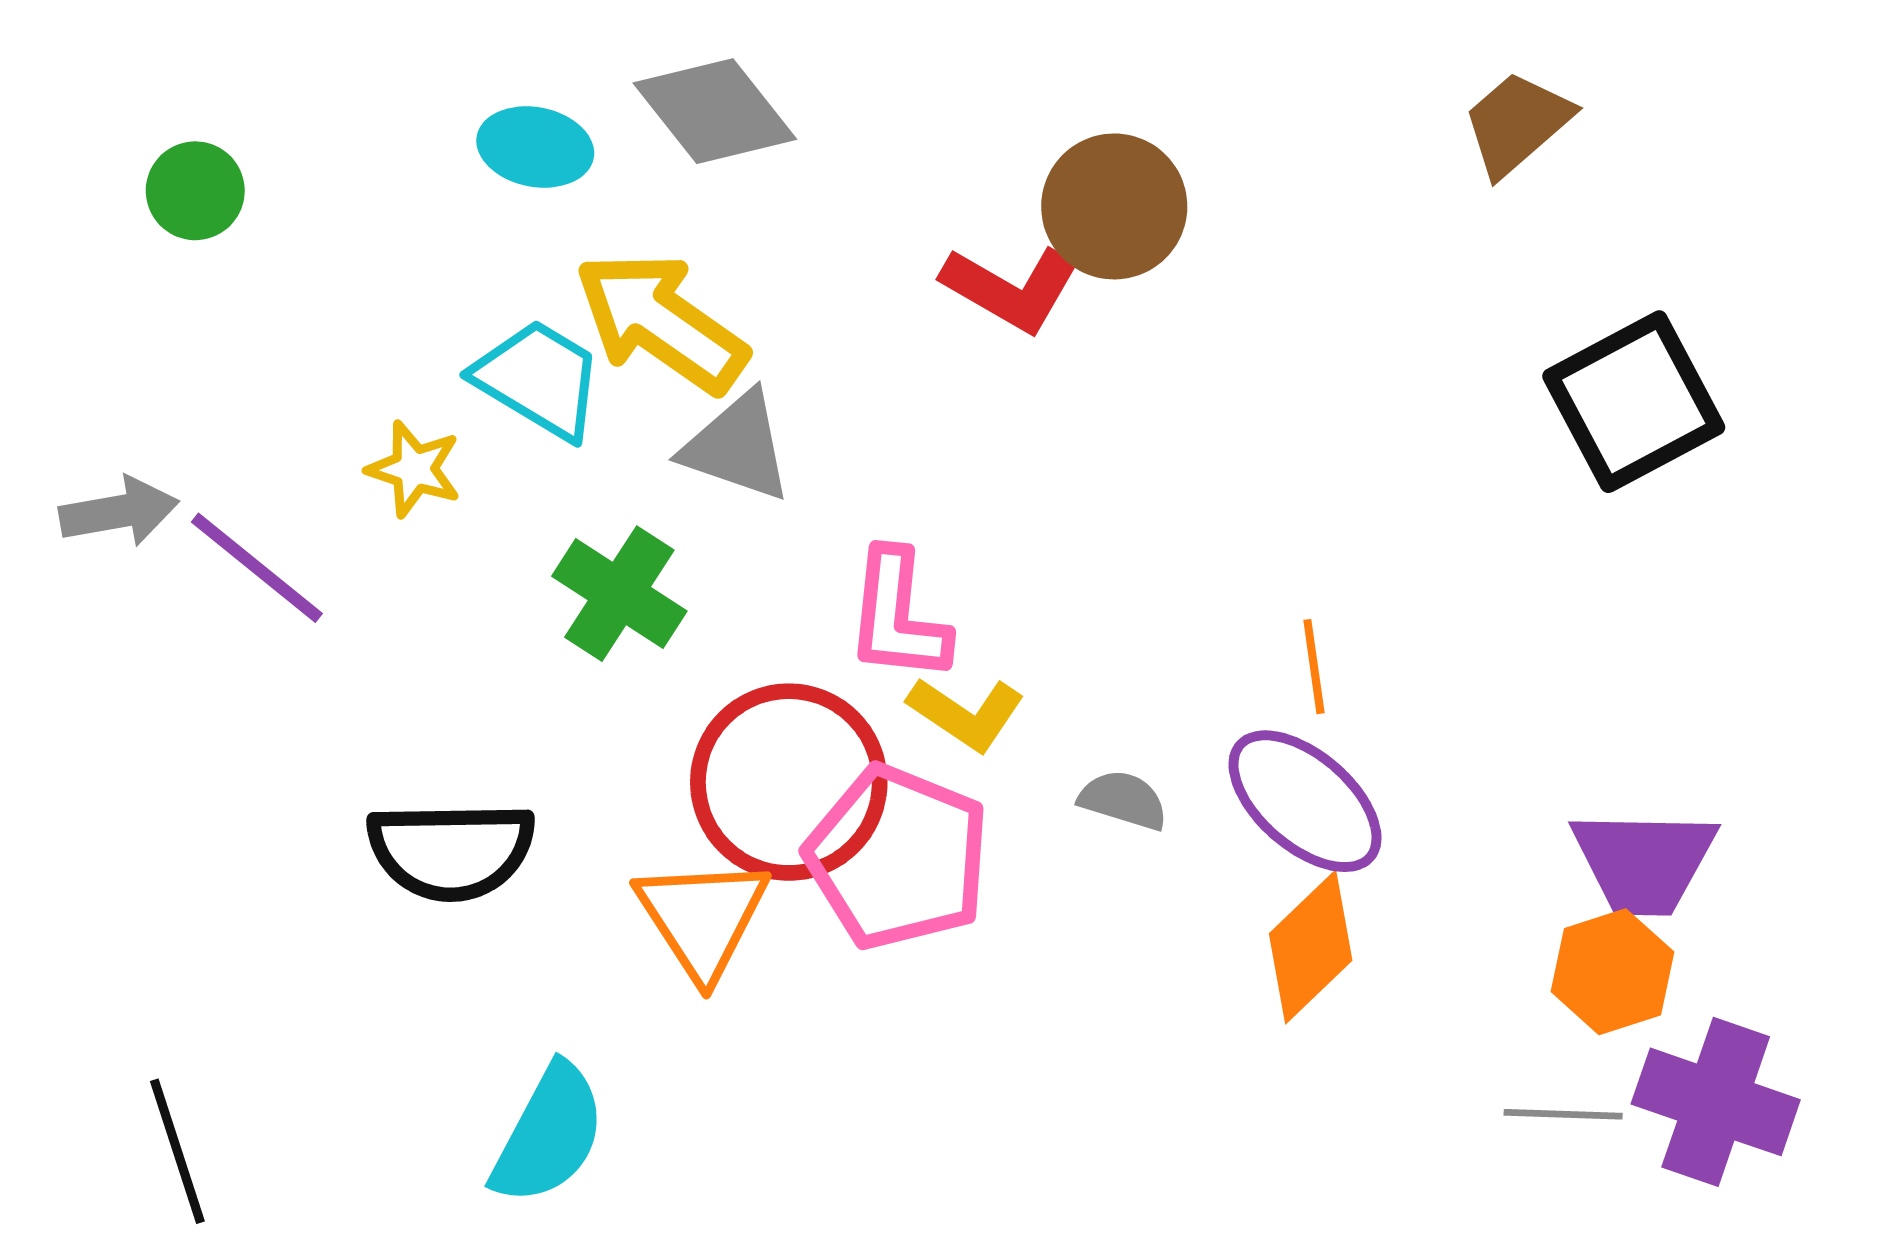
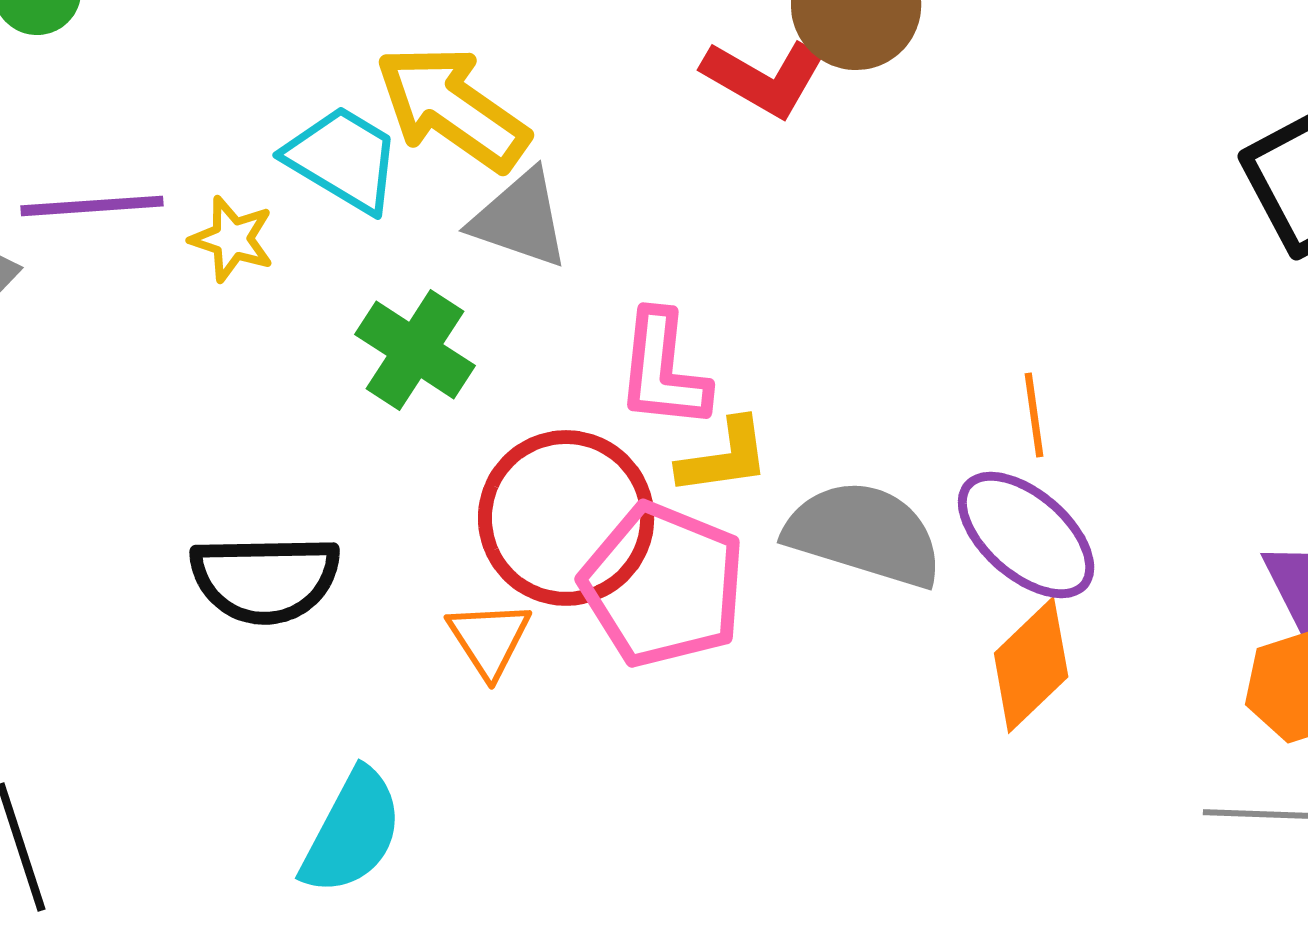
purple line: (257, 568) -> (92, 206), moved, turned -43
yellow L-shape: (966, 714) -> (724, 457), turned -42
gray semicircle: (1123, 800) -> (864, 534), size x2.0
orange triangle: (702, 918) -> (489, 639), size x0.7

